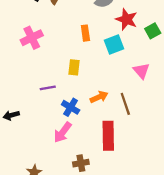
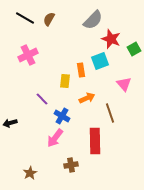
orange rectangle: (85, 33) -> (81, 70), moved
purple line: (48, 88) -> (42, 99), turned 56
orange arrow: (99, 97) -> (87, 98), moved

